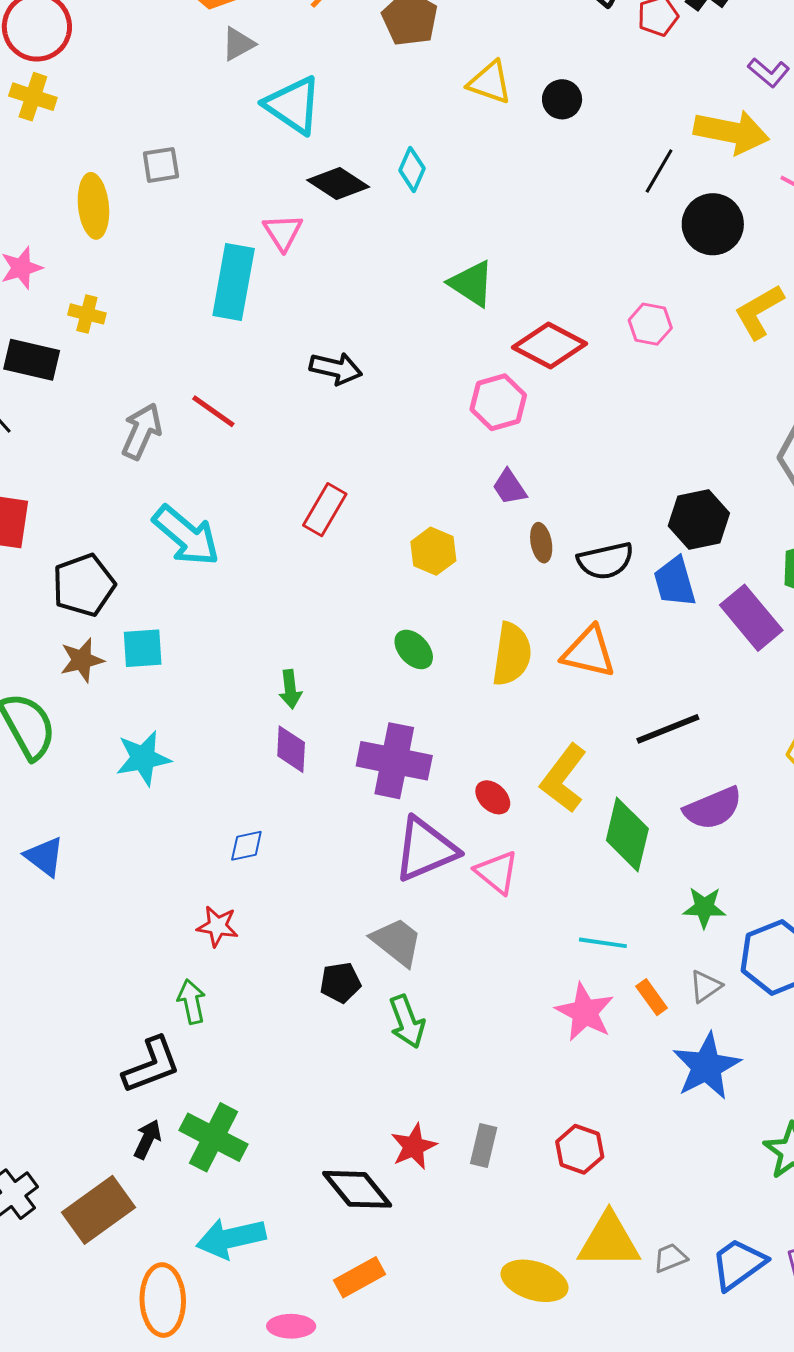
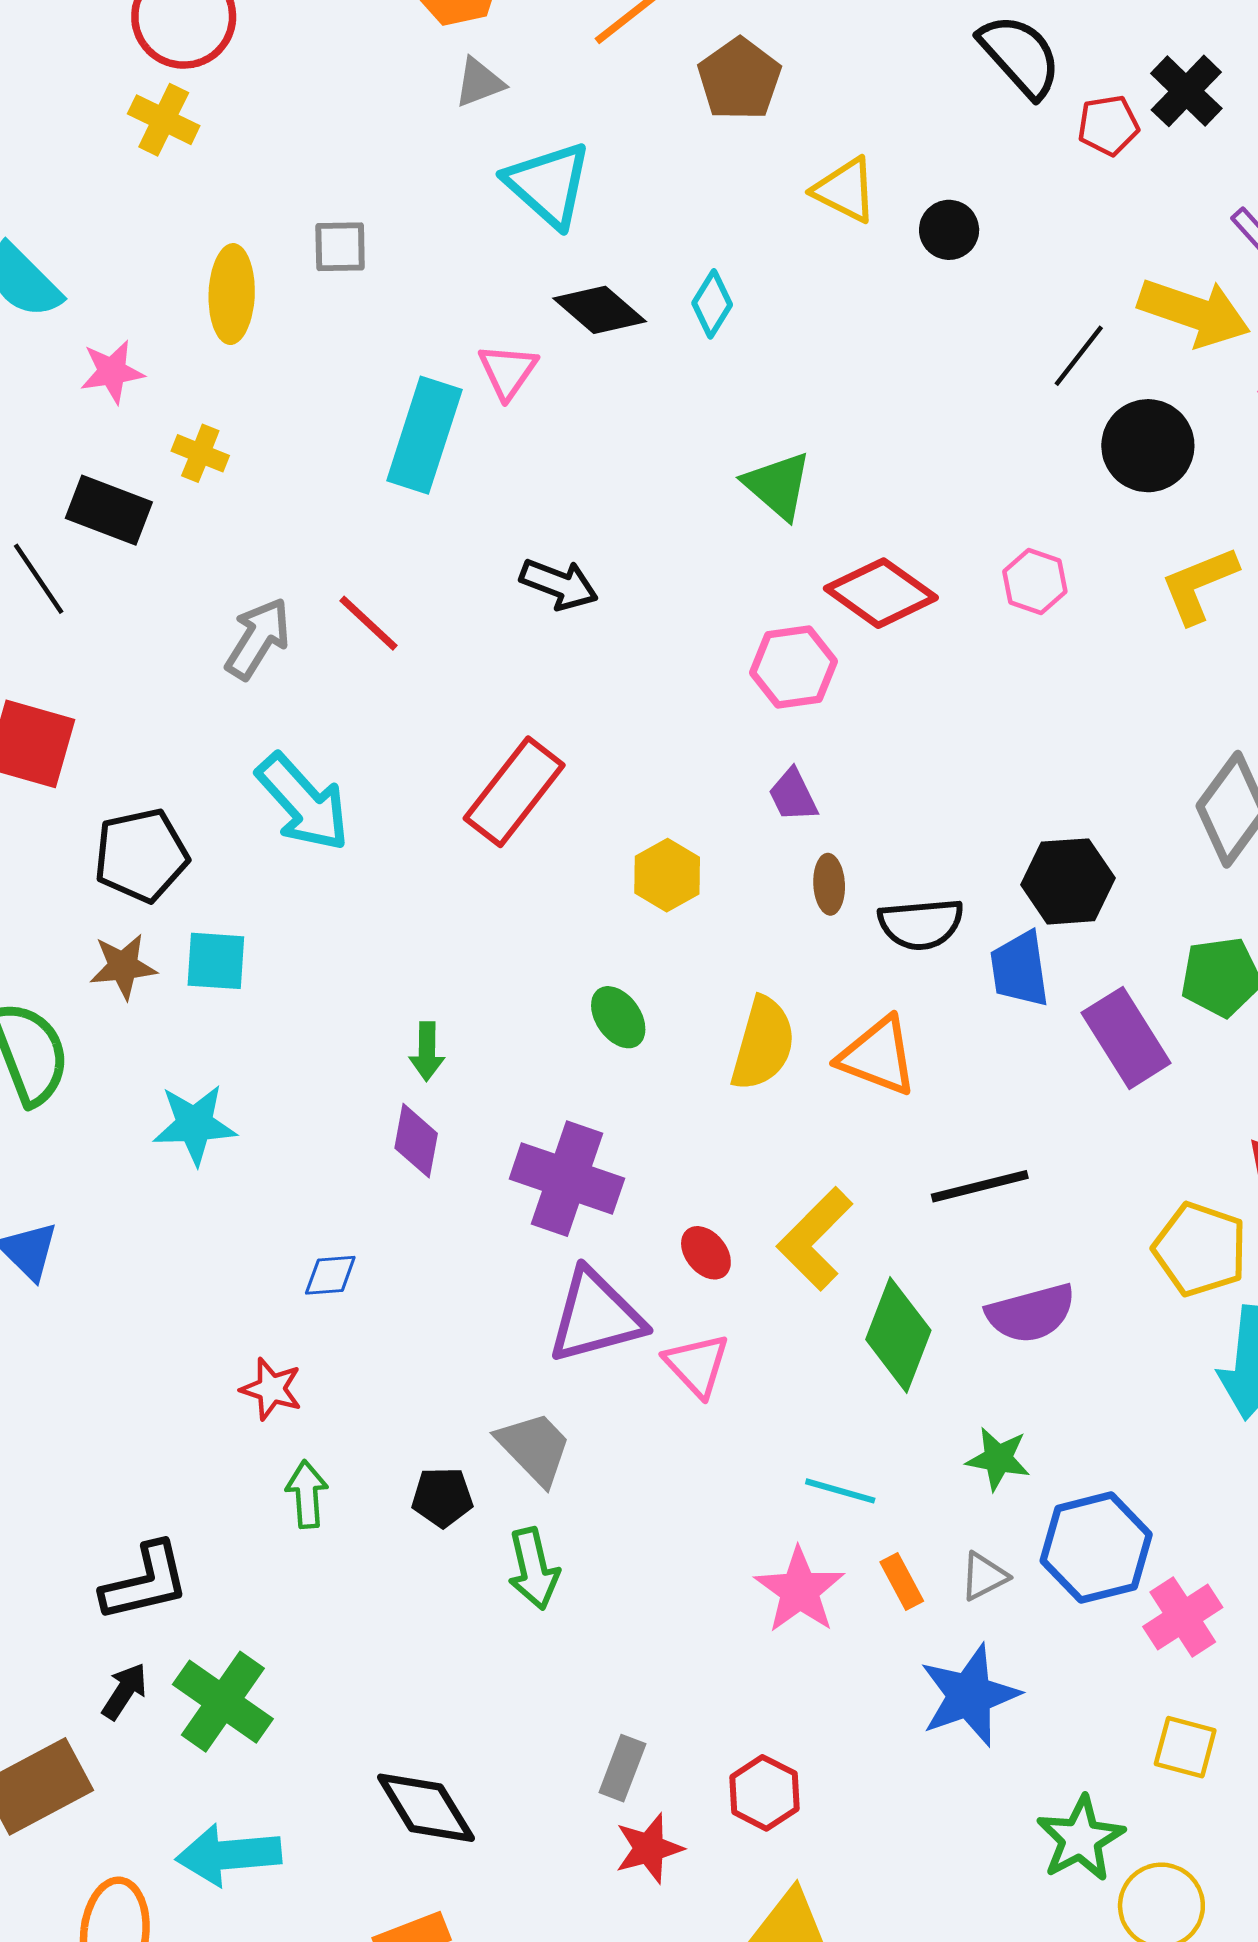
red rectangle: (325, 510) -> (514, 792), size x1.4
green arrow: (192, 1002) -> (307, 1494), moved
red star: (414, 1147) -> (649, 1848), moved

